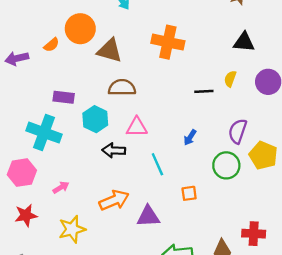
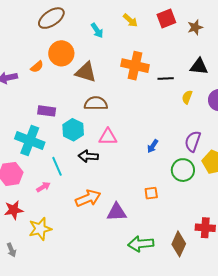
black line: (204, 91) -> (166, 78), moved
cyan line: (157, 164) -> (57, 166), moved
yellow star: (72, 229) -> (40, 229), moved

